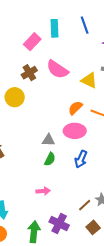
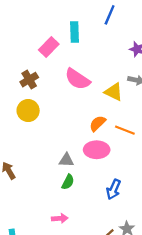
blue line: (85, 25) -> (110, 15), moved, turned 42
brown cross: (29, 73) -> (29, 80), moved
blue arrow: (81, 159) -> (114, 189), moved

